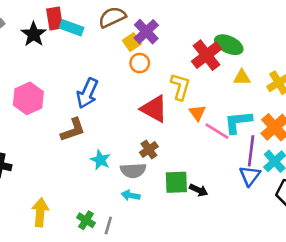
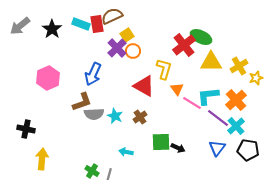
red rectangle: (55, 18) -> (97, 24), moved
purple cross: (146, 32) -> (117, 48), moved
yellow triangle: (242, 77) -> (211, 62), size x1.6
purple line: (251, 151) -> (218, 118), turned -60
cyan star: (100, 160) -> (115, 116), moved
gray semicircle: (133, 170) -> (94, 114), moved
blue triangle: (250, 176) -> (217, 148), moved
yellow arrow: (40, 212) -> (42, 159), moved

